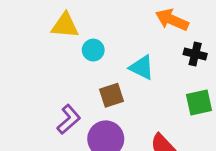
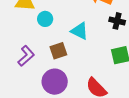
purple L-shape: (69, 119) -> (26, 56), moved

